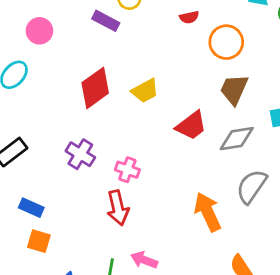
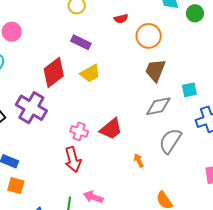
purple rectangle: (106, 21) -> (81, 42), moved
red trapezoid: (191, 126) -> (111, 129), moved
purple cross: (80, 154) -> (31, 108), moved, size x1.4
orange arrow: (208, 212) -> (139, 160), size x0.5

